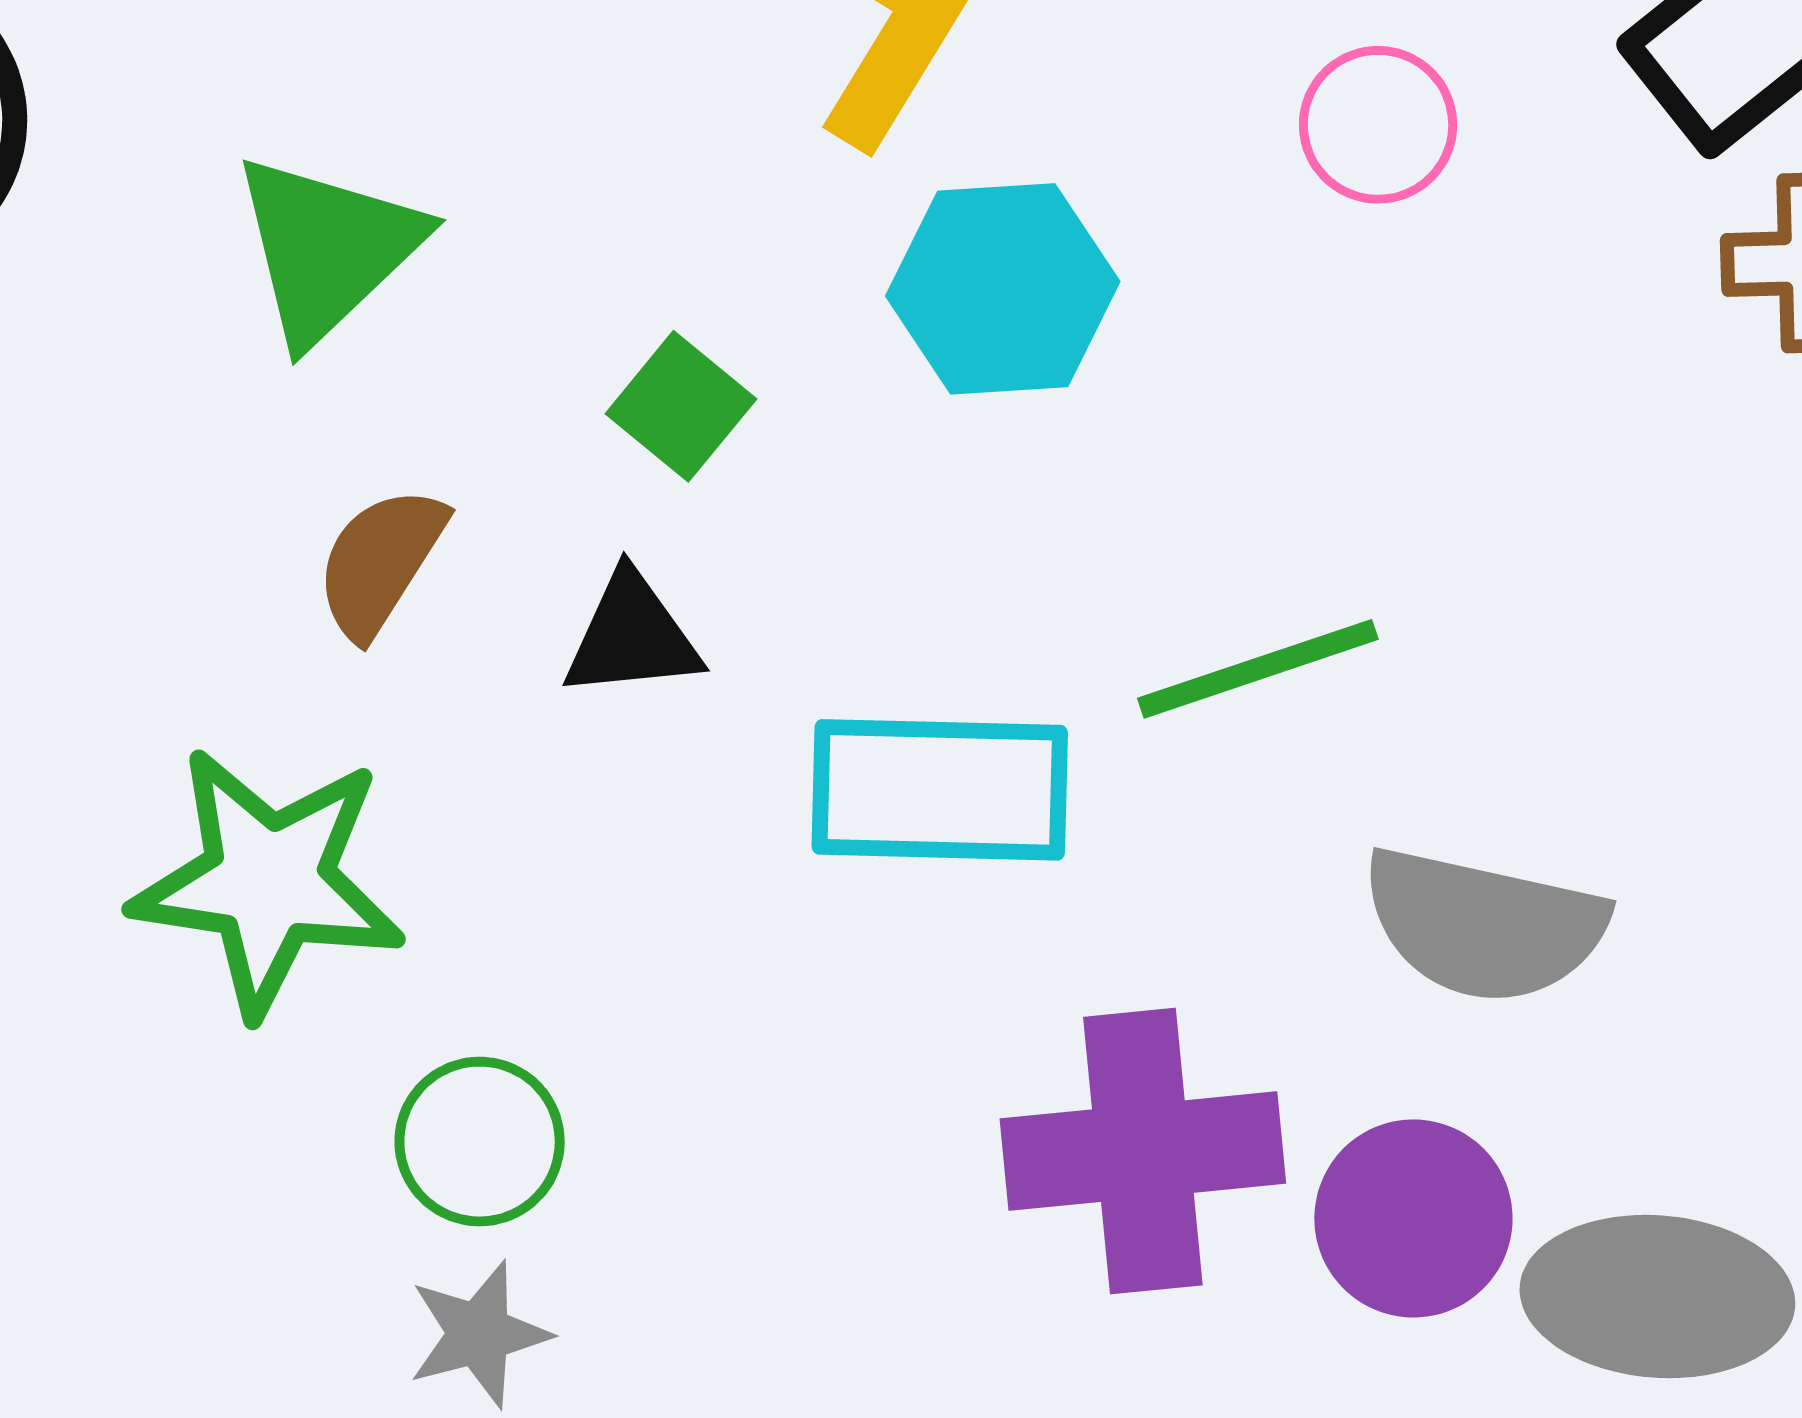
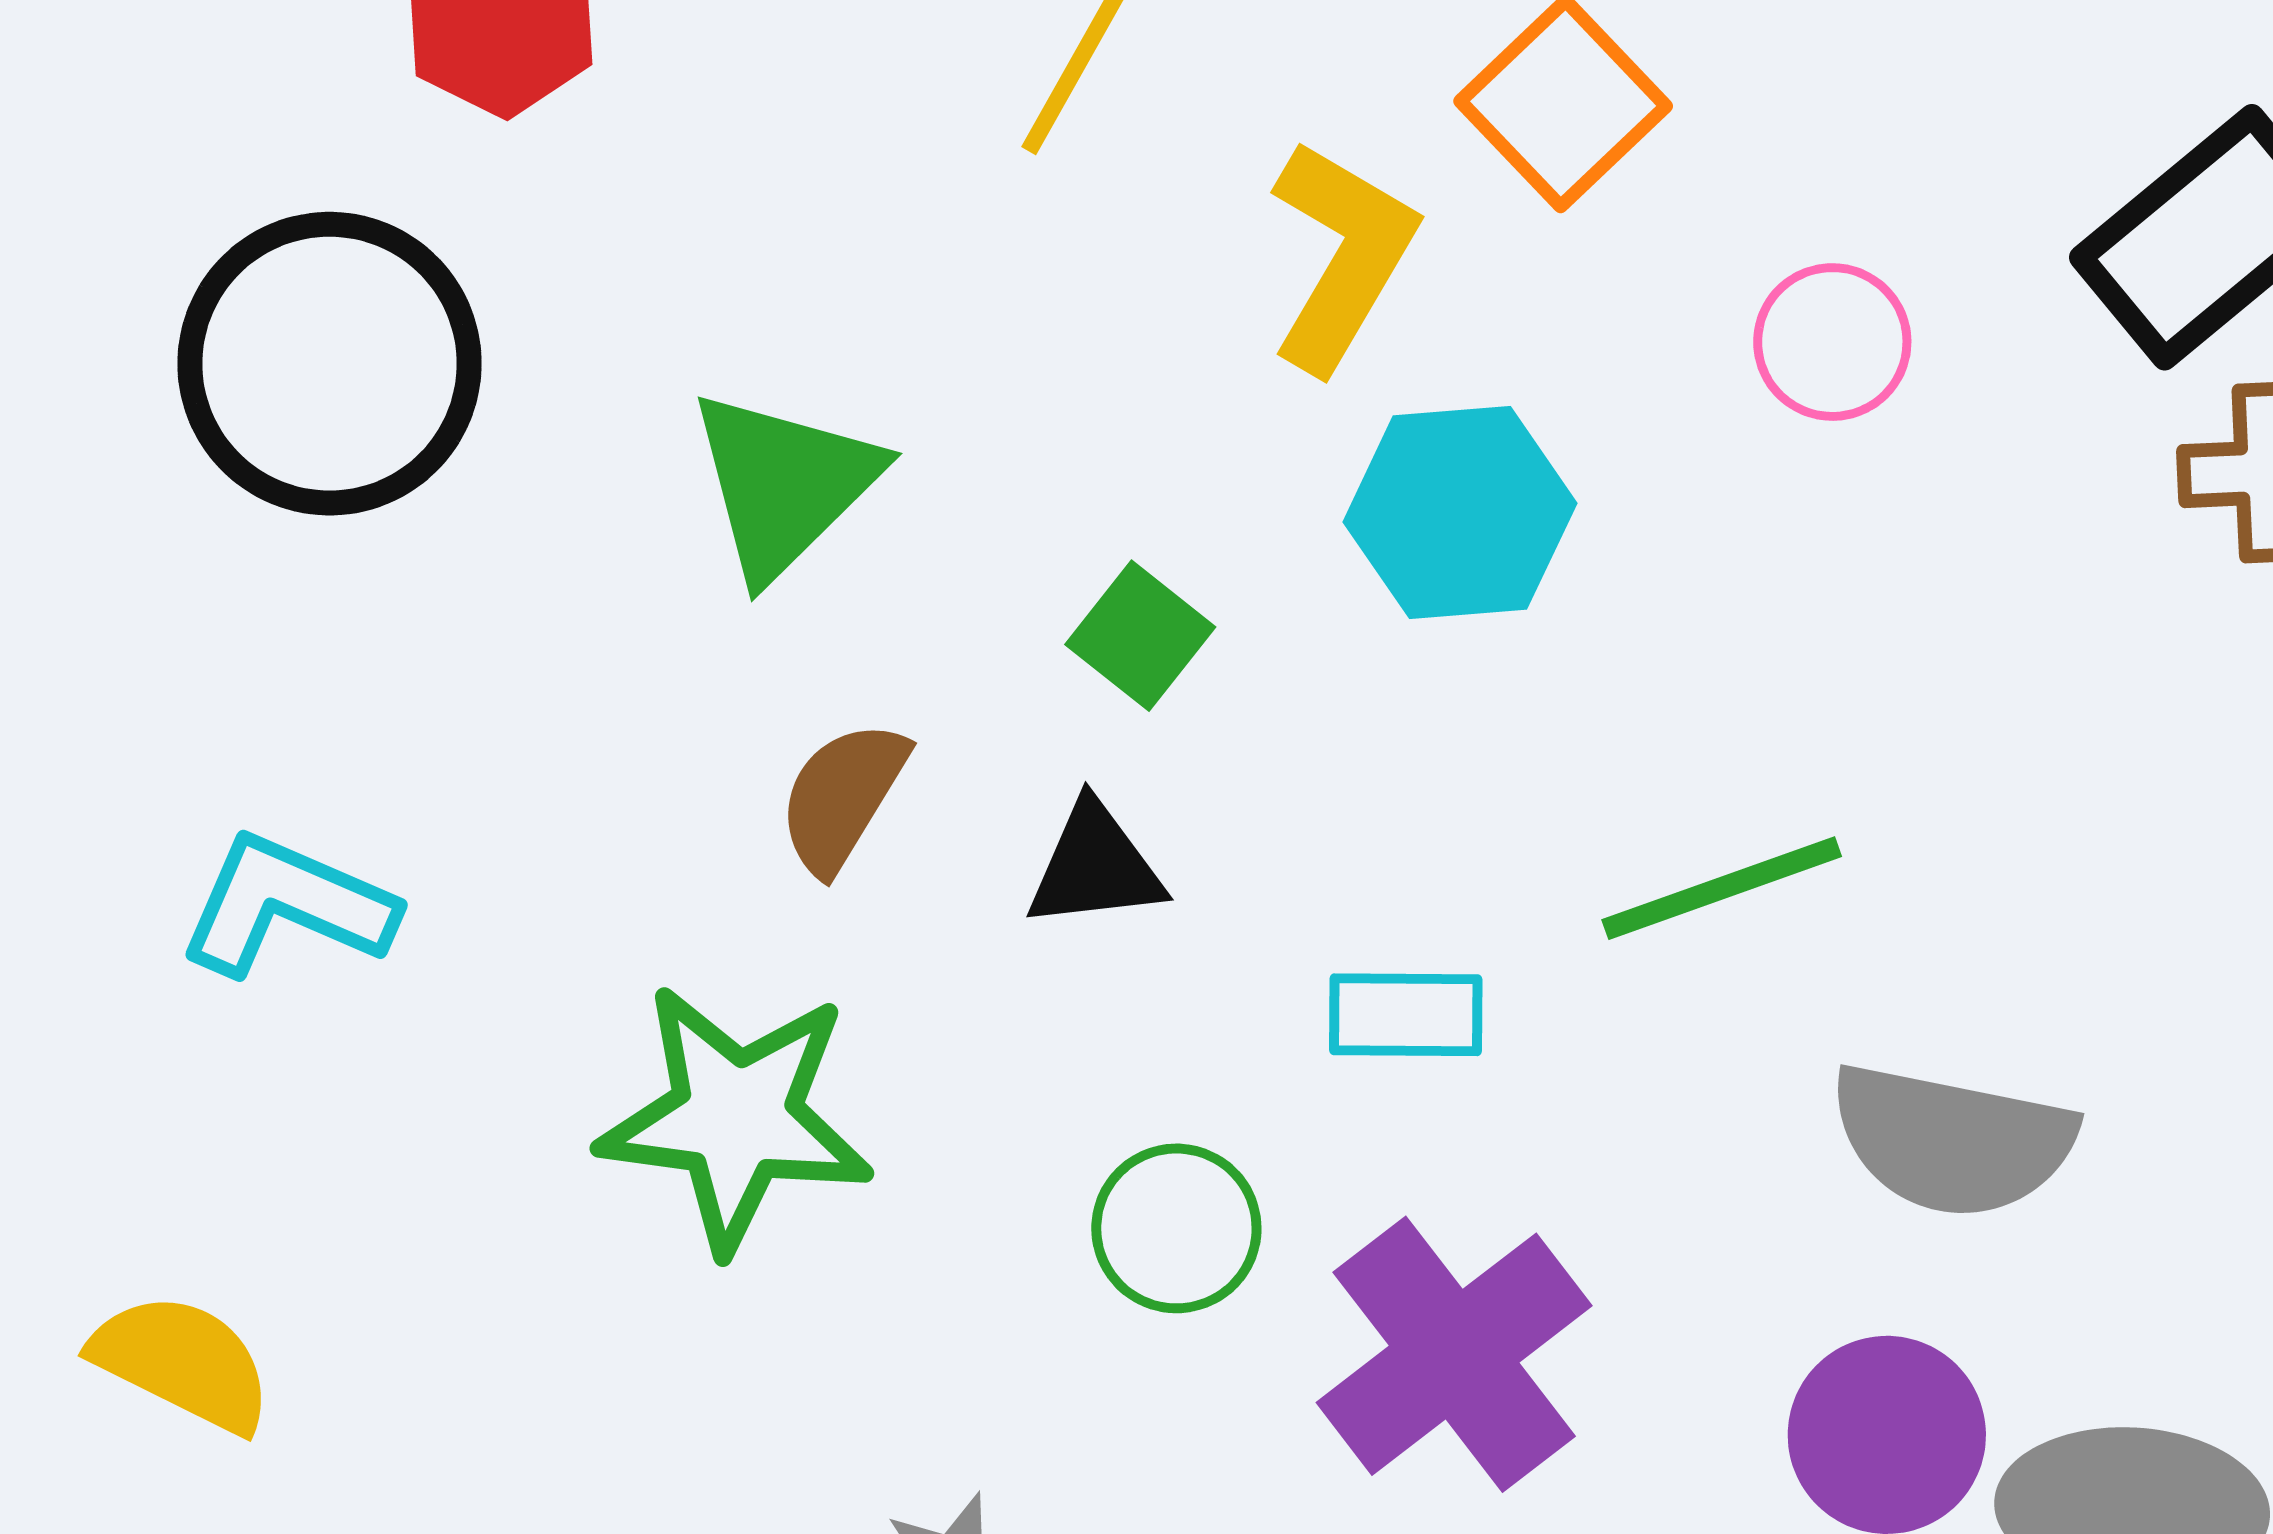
cyan rectangle: (940, 790) -> (1406, 1015), size x0.6
green circle: (480, 1142) -> (1176, 1228), moved
purple cross: (1143, 1151) -> (1454, 1354), moved, turned -31

